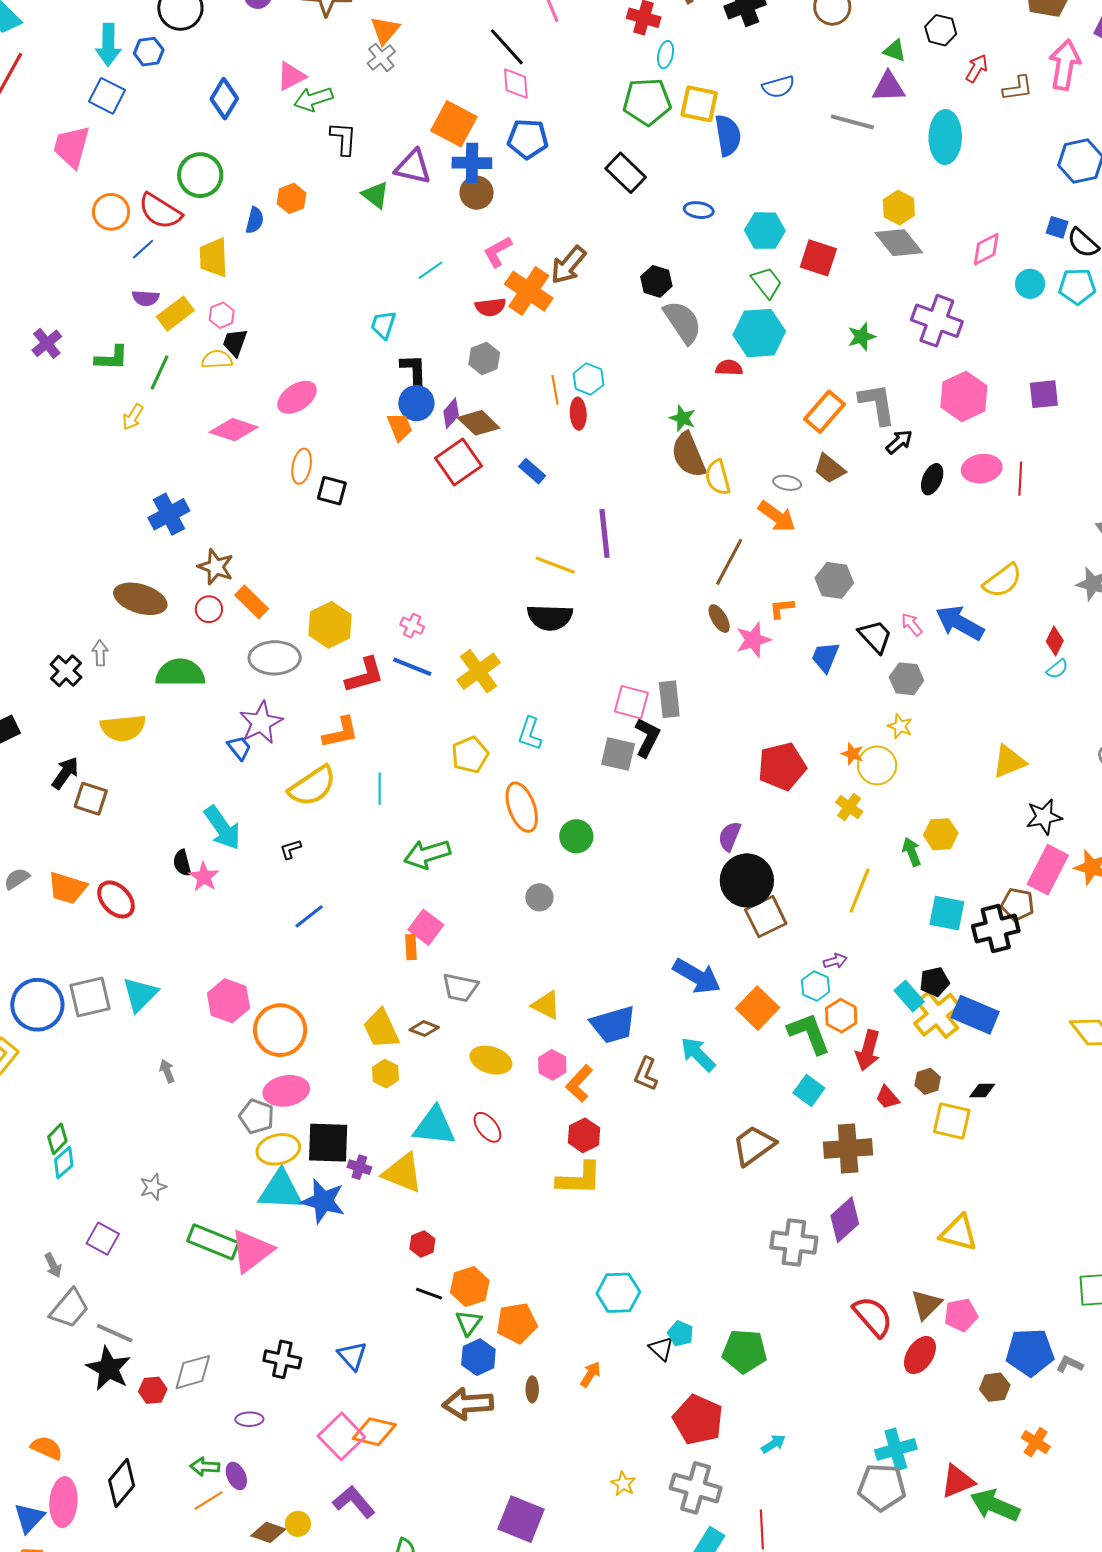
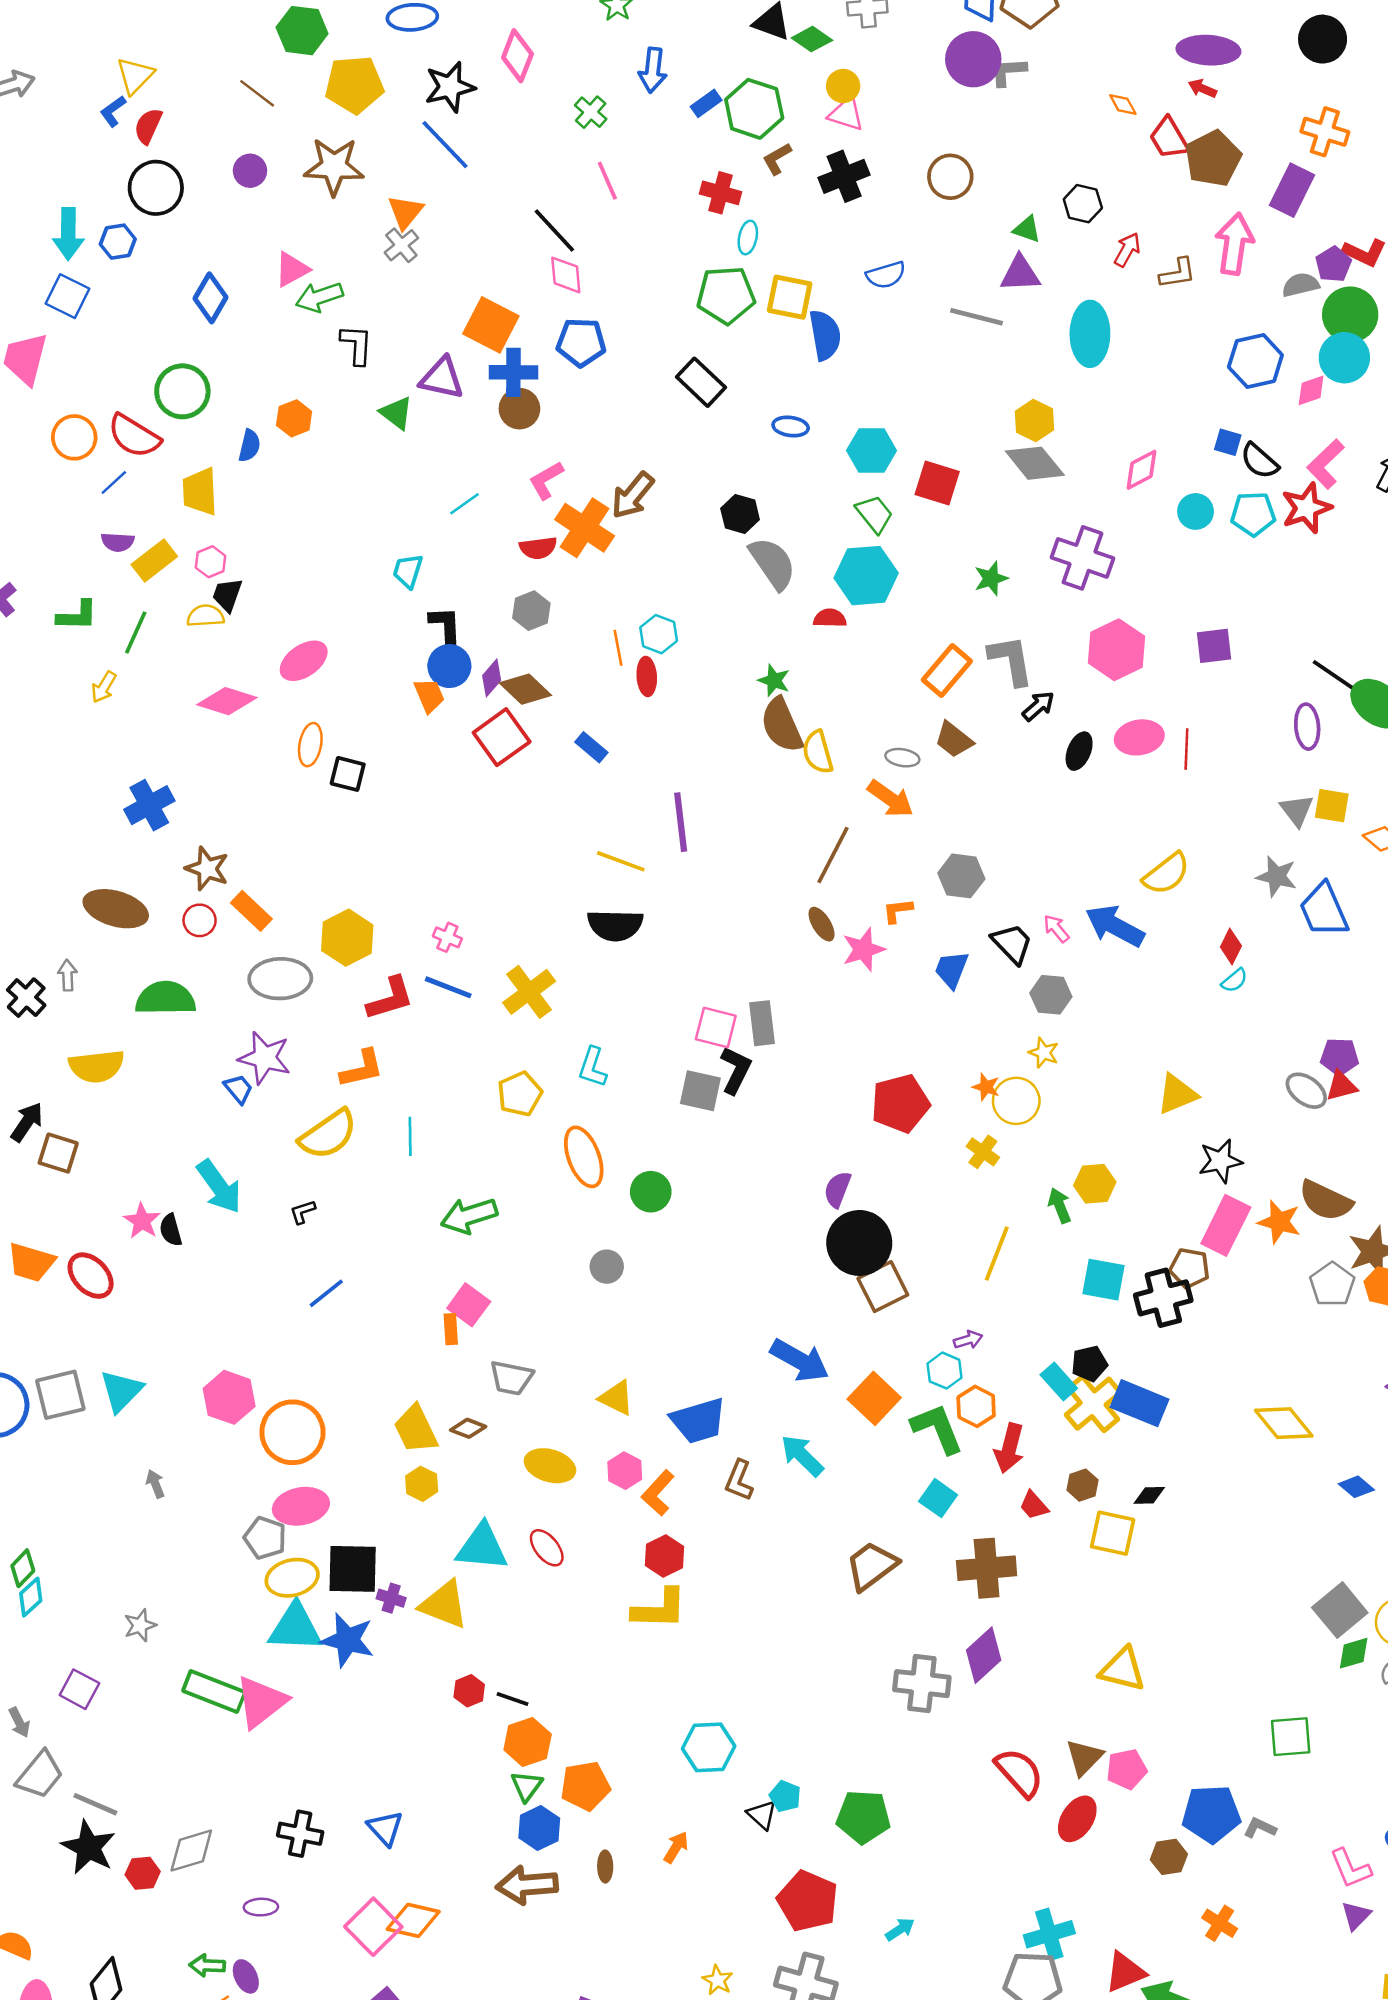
purple star: (261, 723) -> (265, 1058), turned -30
pink star: (204, 877) -> (142, 1221), moved
black line: (429, 1294) -> (513, 1699), moved

